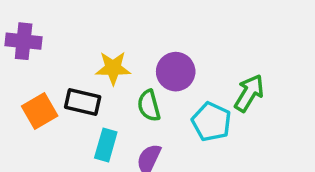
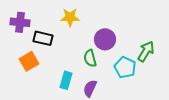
yellow star: (113, 68) -> (70, 17), moved
black rectangle: (83, 102) -> (43, 38), moved

